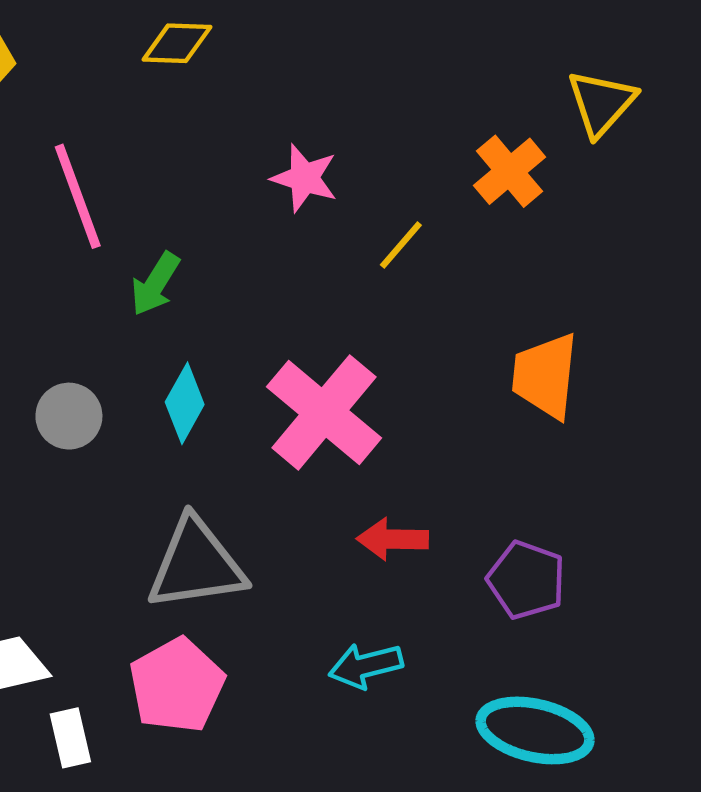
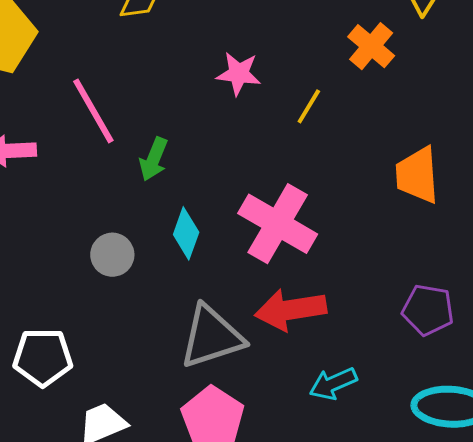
red arrow: (393, 539) -> (291, 310), moved, size x1.5

